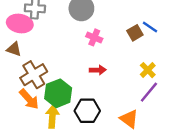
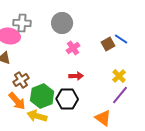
pink cross: (94, 37) -> (73, 48), turned 32
brown cross: (34, 75) -> (21, 80), size x0.7
black hexagon: (87, 111) -> (67, 99), moved
yellow arrow: (52, 117) -> (37, 116), turned -78

